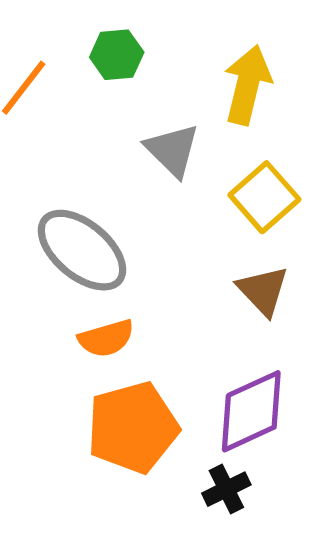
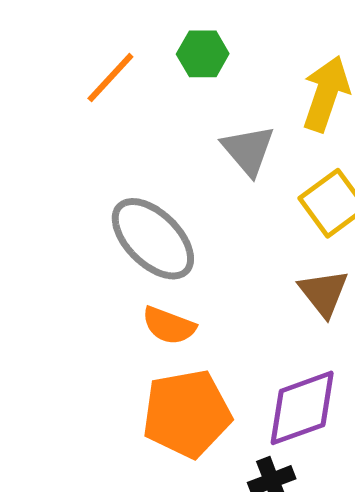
orange semicircle: (106, 338) -> (169, 326), turned 32

